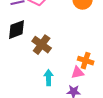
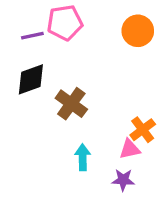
orange cross: (86, 61) -> (143, 130), turned 35

